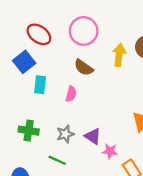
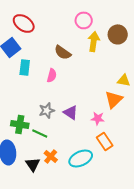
pink circle: (84, 31) -> (84, 20), moved, size x0.7
green cross: (29, 131) -> (20, 124), moved
pink star: (110, 151) -> (98, 118), moved

